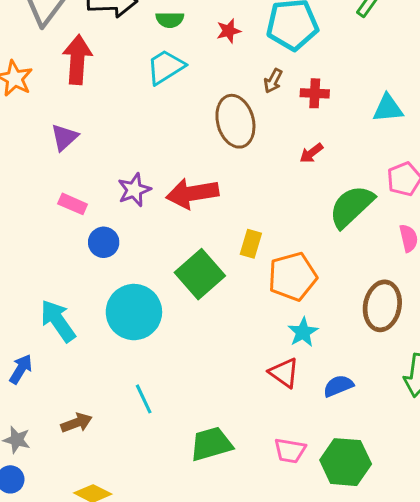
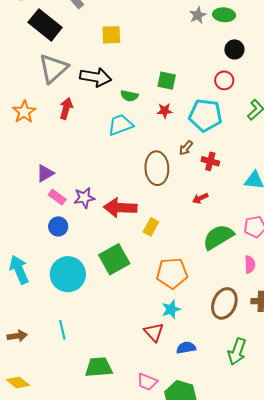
red arrow: (77, 60) -> (66, 108), size x0.7
purple triangle: (64, 137) -> (45, 173), moved
pink rectangle: (73, 204) -> (57, 197), moved
yellow rectangle: (251, 244) -> (151, 227), moved

